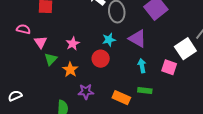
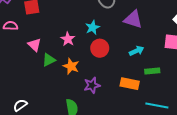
pink semicircle: (23, 29) -> (10, 26), moved
cyan star: (109, 40) -> (93, 27), moved
green triangle: (51, 59) -> (49, 60), turned 32
cyan arrow: (142, 66) -> (137, 51), moved, turned 88

